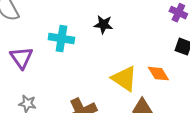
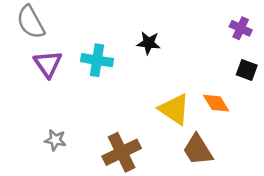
purple triangle: (21, 58) -> (48, 64), moved

